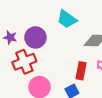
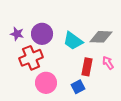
cyan trapezoid: (67, 19) -> (73, 41), moved

